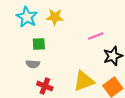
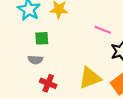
pink line: (96, 36) -> (103, 30), turned 42

